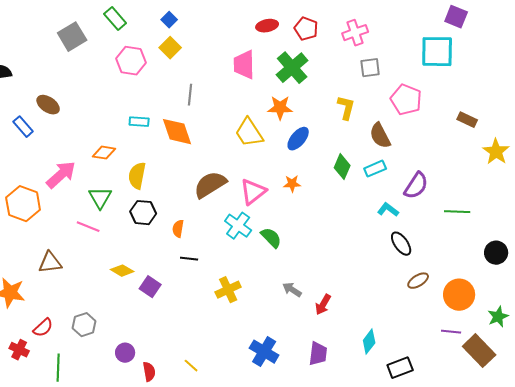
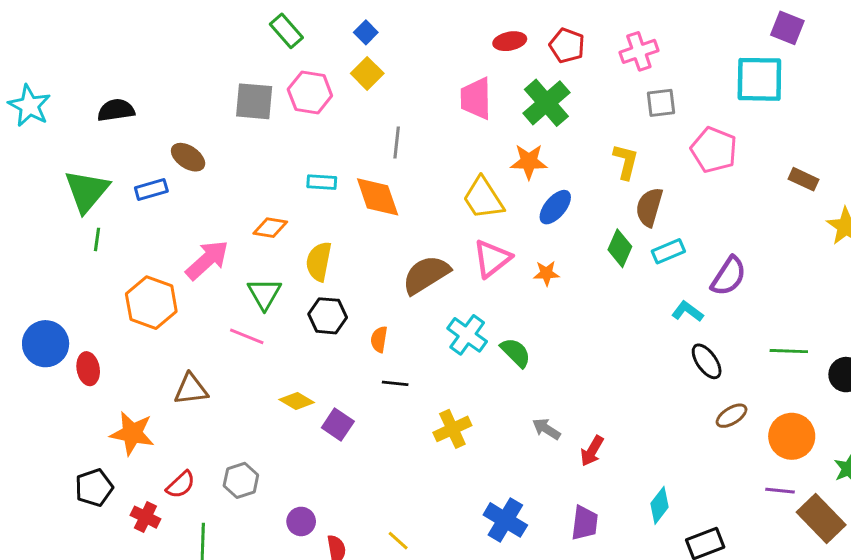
gray square: (72, 37) -> (254, 101), moved, turned 36
blue rectangle: (23, 127) -> (151, 189), turned -65
brown semicircle: (380, 136) -> (649, 207), moved, turned 44
pink triangle: (253, 192) -> (492, 259), moved
green line: (457, 212) -> (789, 351), moved

